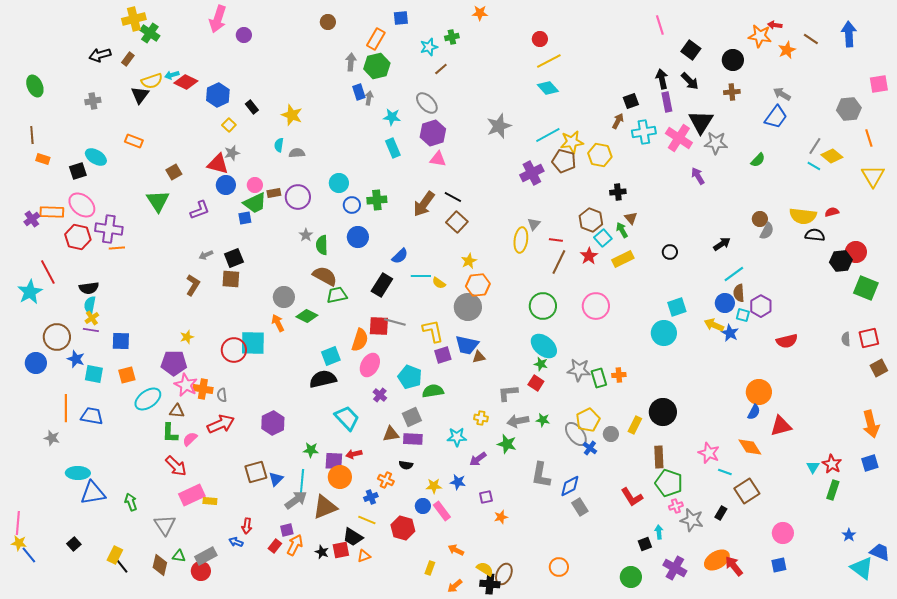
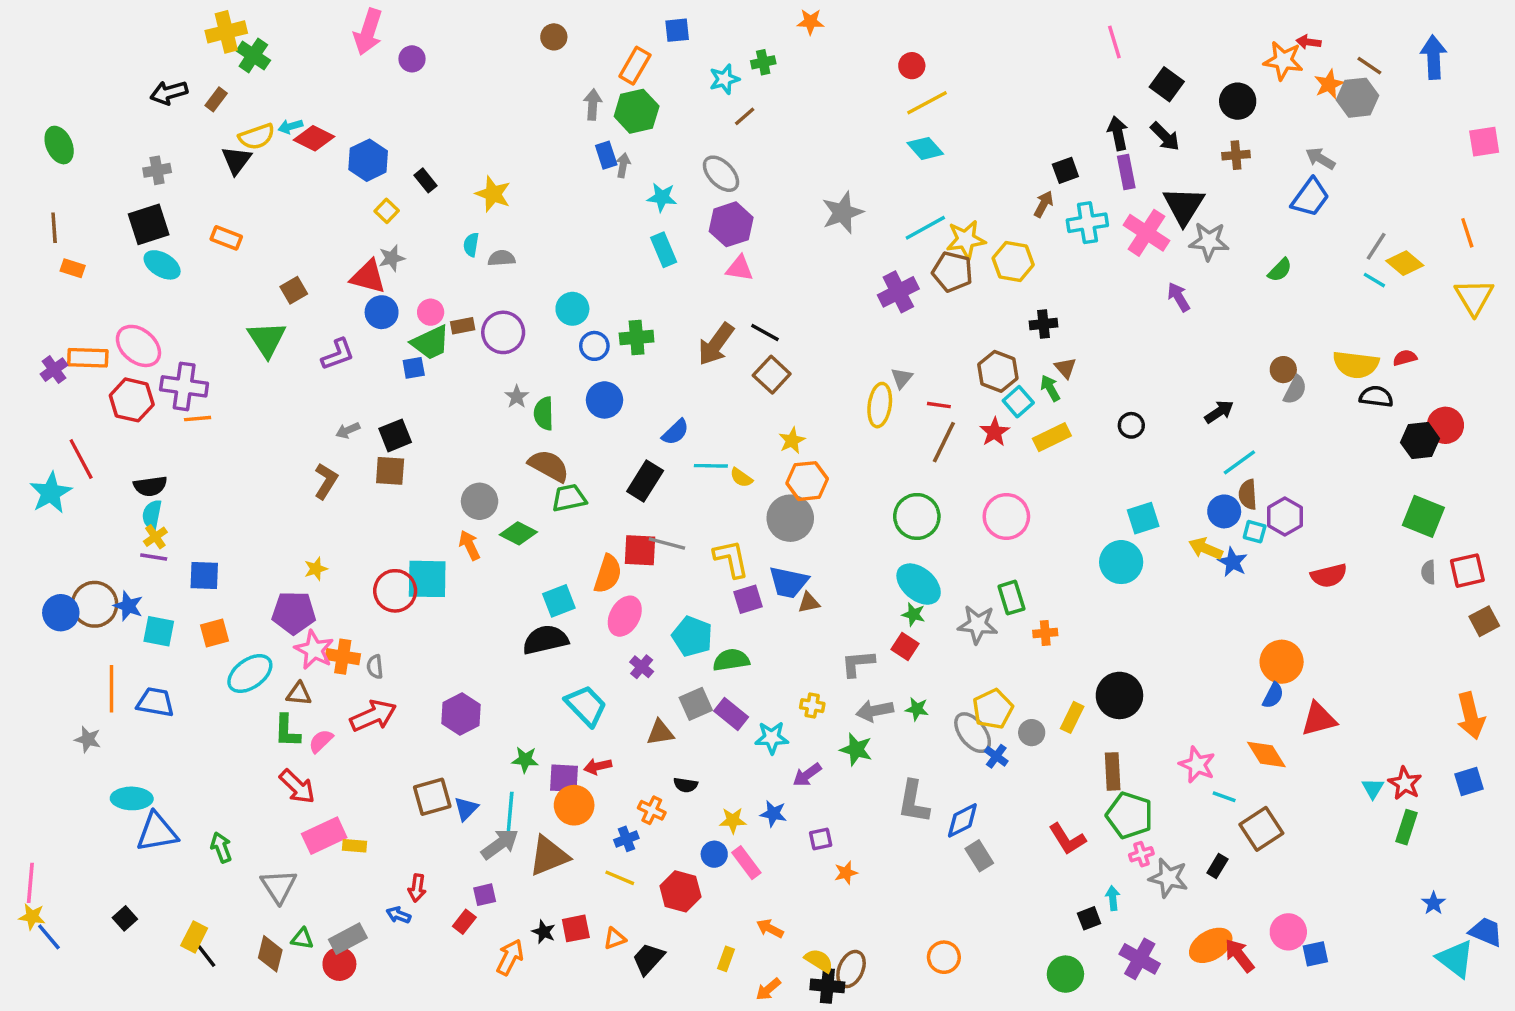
gray hexagon: (849, 109) -> (1358, 98), moved
black square: (78, 171) -> (149, 224), moved, size x1.4
green square: (866, 288) -> (1423, 516), moved
brown circle: (57, 337) -> (95, 604), moved
green rectangle: (599, 378) -> (1011, 598), moved
purple rectangle: (413, 439) -> (731, 714), moved, turned 36
pink circle: (783, 533) -> (1288, 932), moved
black trapezoid: (353, 537) -> (648, 959), moved, turned 100
orange arrow: (295, 545) -> (510, 957), moved

